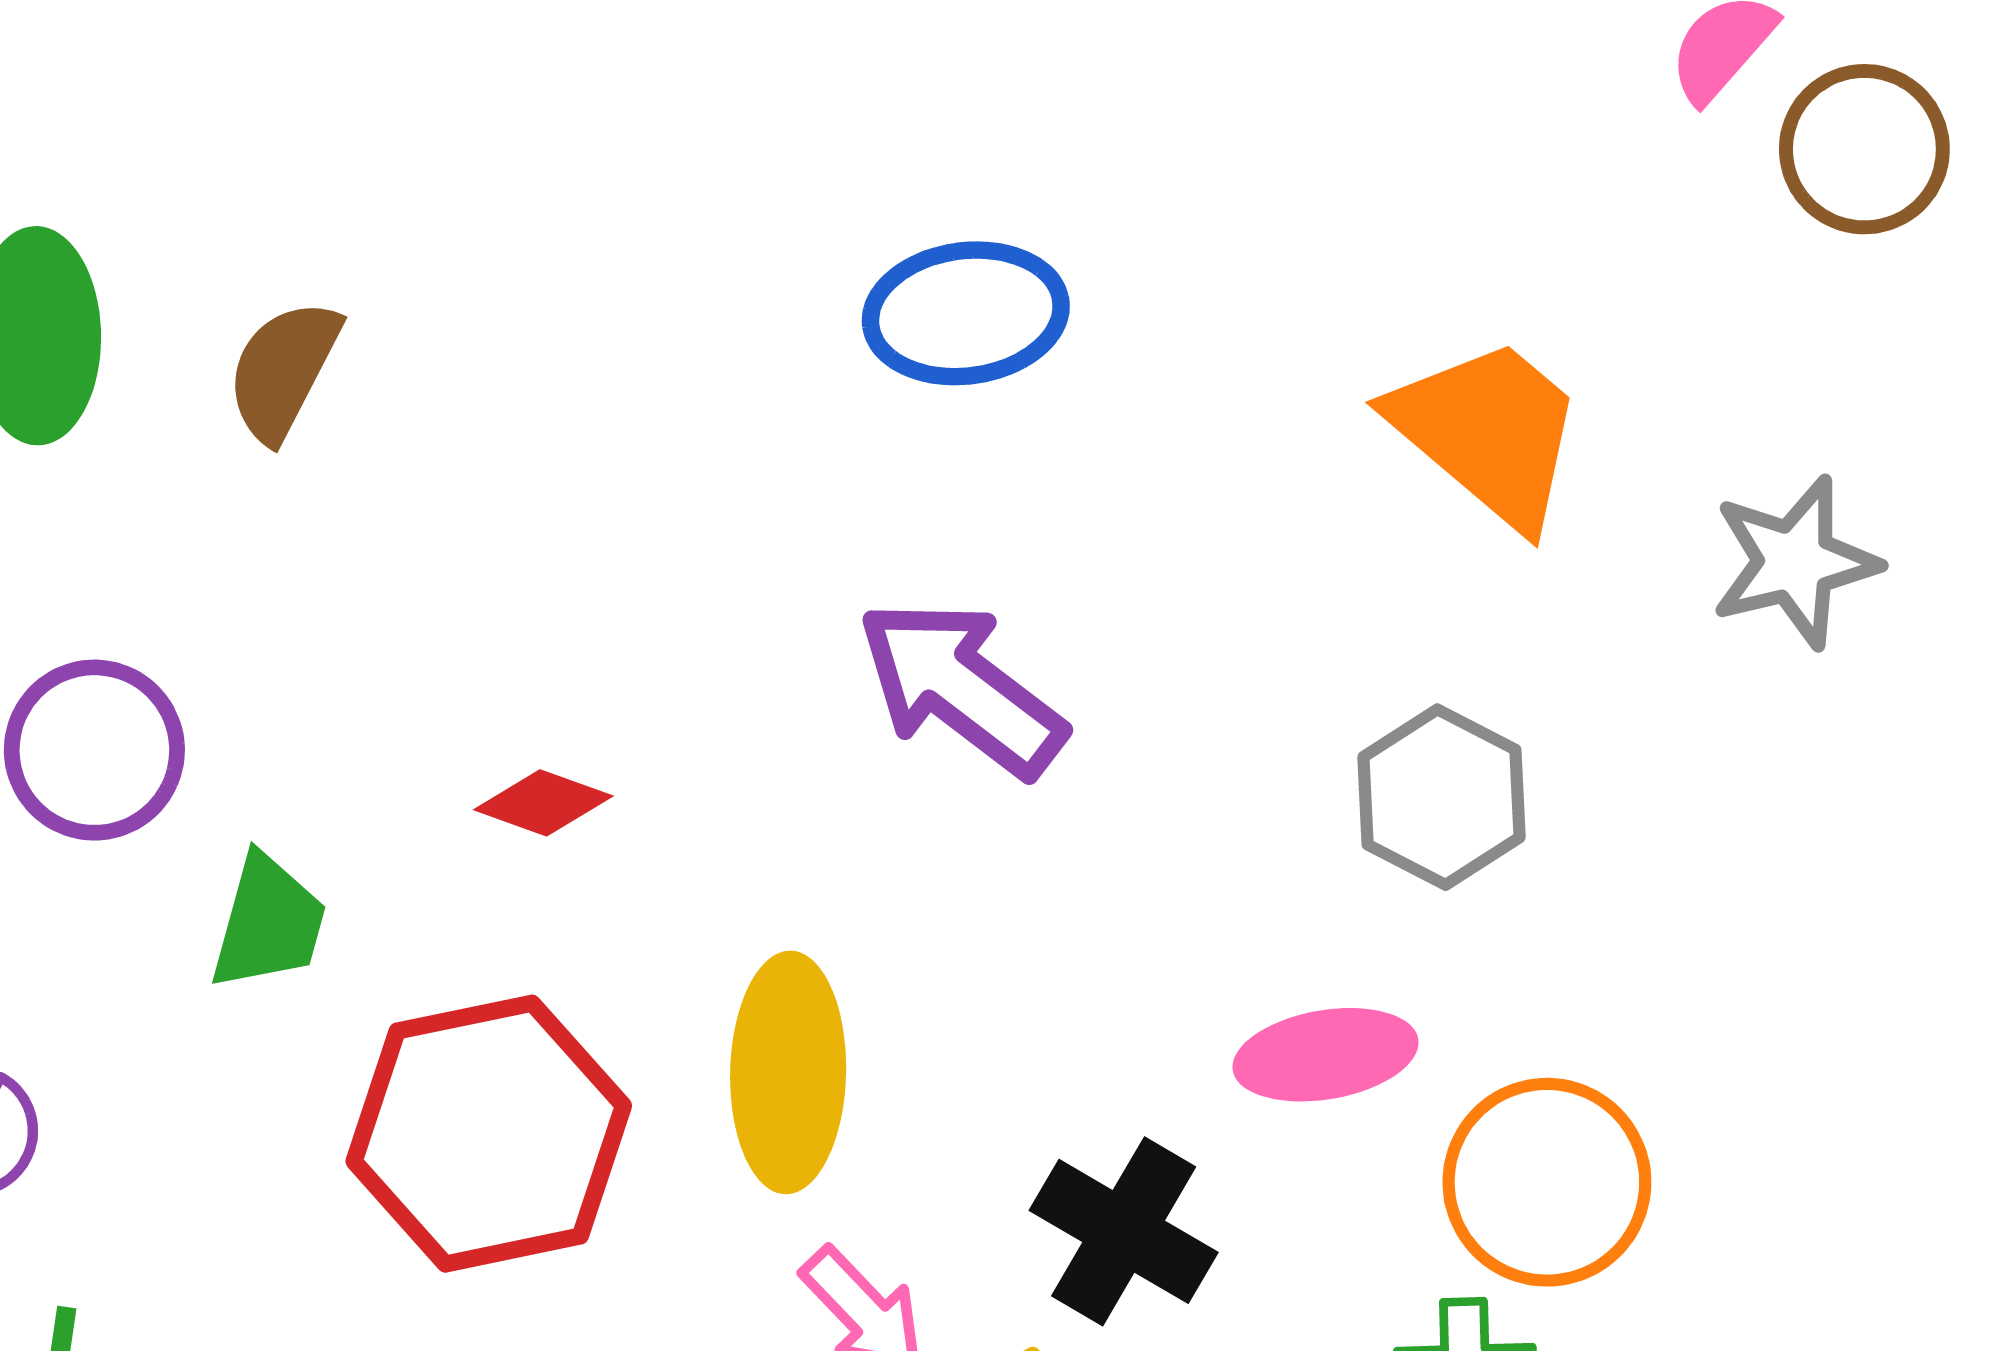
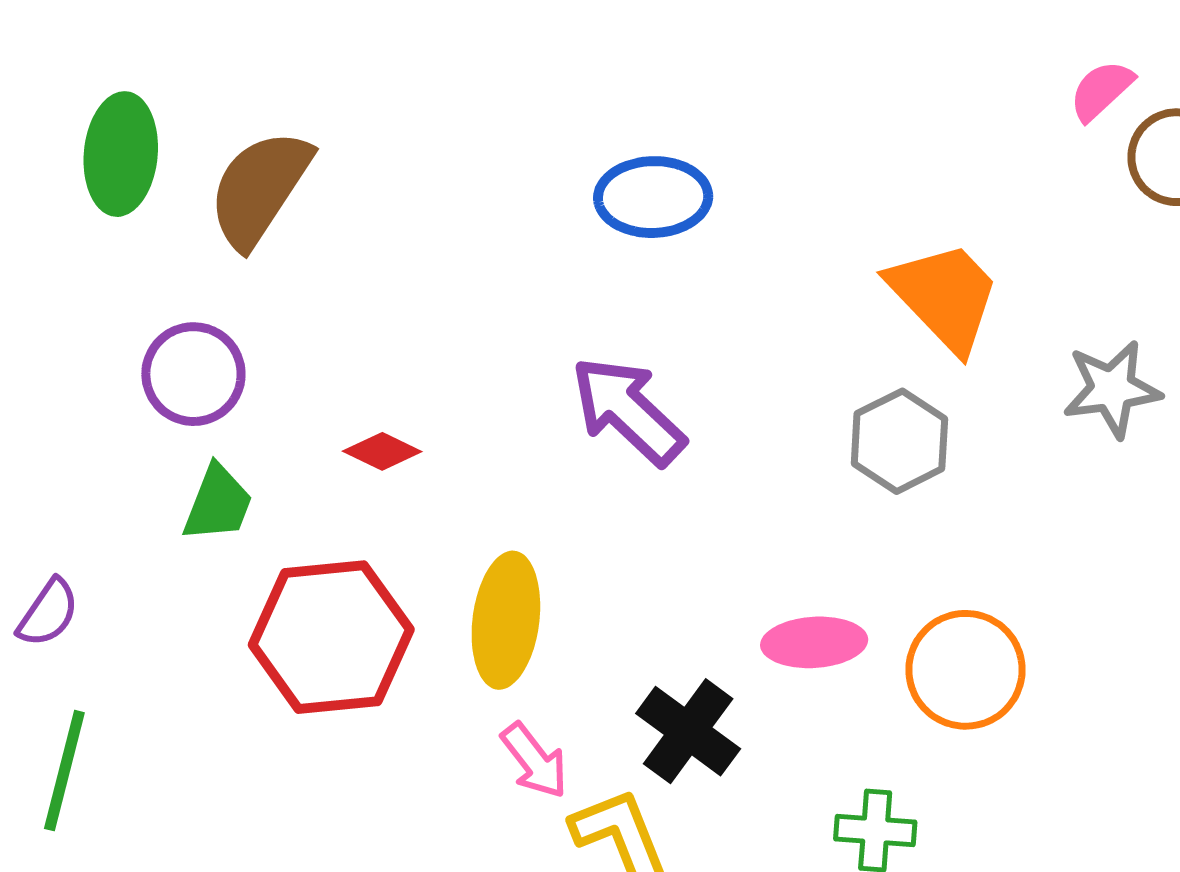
brown semicircle: (283, 370) -> (260, 189), size x1.5
purple circle: (94, 750) -> (193, 374), moved
gray hexagon: (1441, 797) -> (899, 441), moved
orange circle: (1547, 1182) -> (965, 670), moved

